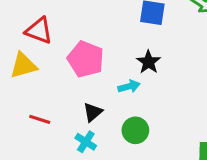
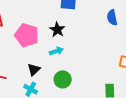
black star: (148, 62) -> (57, 30), moved

